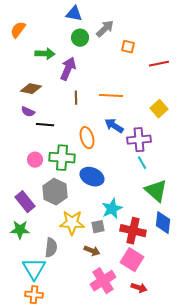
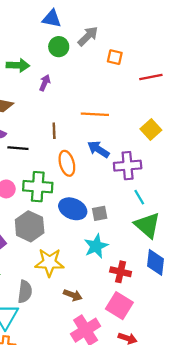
purple arrow: (68, 69) -> (45, 83), size x0.6
brown line: (76, 98) -> (54, 131), moved
cyan line: (142, 163) -> (139, 197), moved
gray square: (98, 227) -> (100, 213), moved
red cross: (133, 231) -> (121, 272), size x0.7

